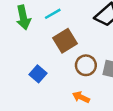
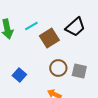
brown square: (65, 41) -> (49, 38), moved

